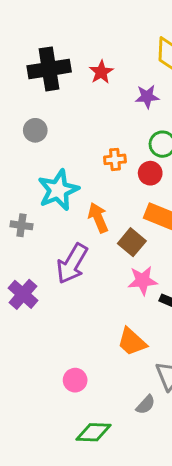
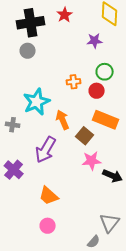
red star: (101, 72) -> (65, 15), moved
gray circle: (35, 130) -> (28, 51), moved
orange trapezoid: (132, 342) -> (49, 196), moved

